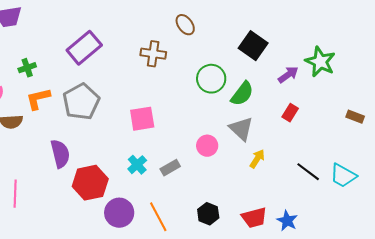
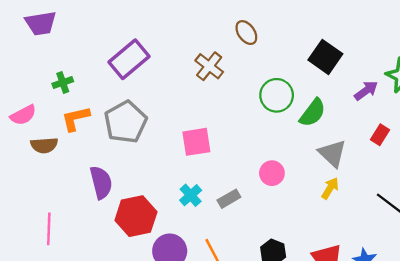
brown cross: (153, 54) -> (209, 66), turned 30
red rectangle: (290, 113) -> (380, 135), moved
gray triangle: (241, 129) -> (332, 153), moved

